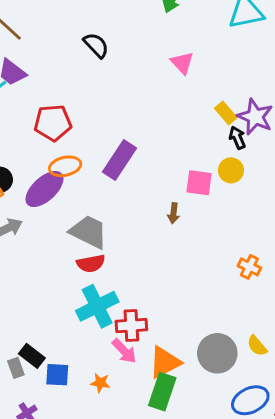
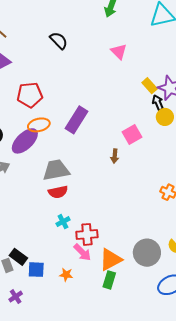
yellow circle: (231, 170) -> (165, 117), moved
pink square: (199, 183) -> (132, 135), turned -36
gray trapezoid: (89, 232) -> (56, 170), turned -36
cyan cross: (97, 306) -> (63, 222), size x0.5
green rectangle: (162, 392) -> (109, 280), size x0.7

